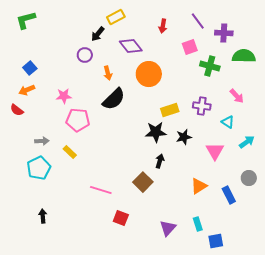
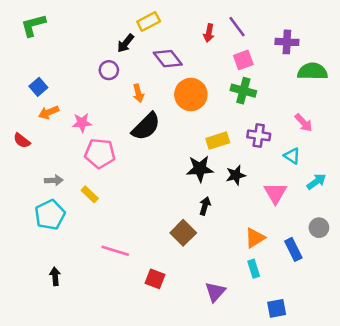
purple line: (198, 21) -> (237, 27), moved
green cross: (210, 66) -> (243, 91), moved
orange arrow: (27, 90) -> (49, 112), moved
pink line: (101, 190) -> (115, 251), moved
cyan rectangle: (198, 224) -> (254, 269), moved

